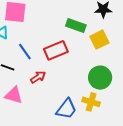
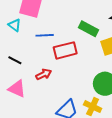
blue line: (25, 52) -> (45, 35), moved, turned -66

